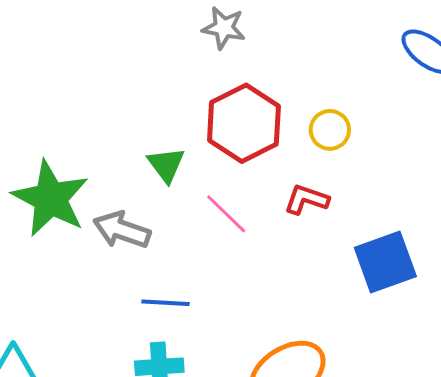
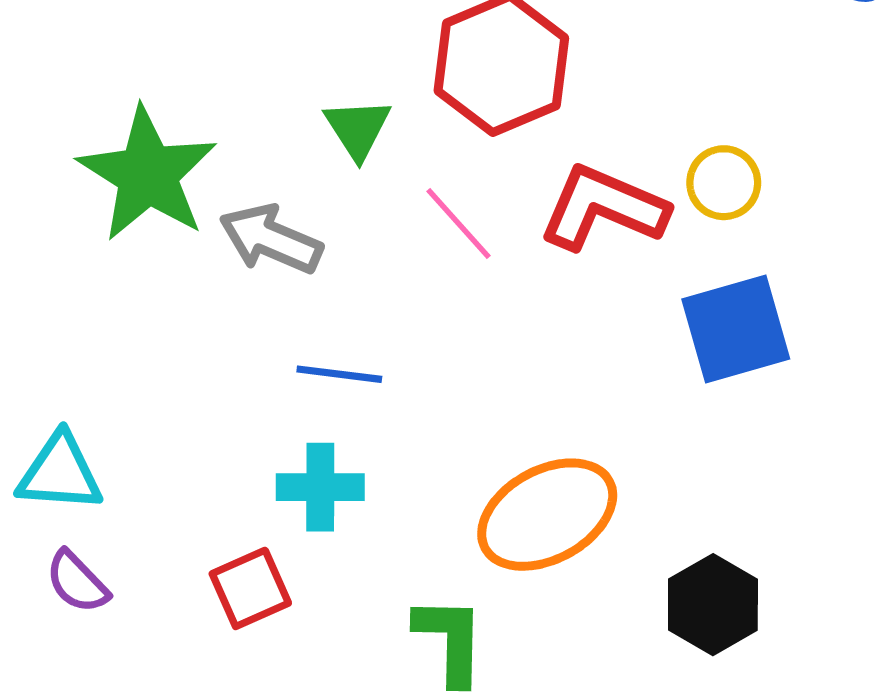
yellow circle: (330, 130) -> (724, 183), moved
red L-shape: (307, 199) -> (603, 208), size x1.6

